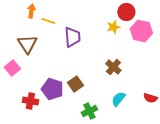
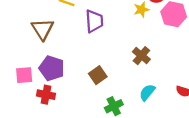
pink square: (12, 68) -> (24, 75), moved, turned 35
purple pentagon: (52, 89) -> (52, 68), moved

